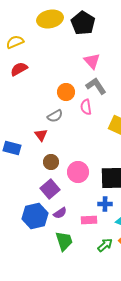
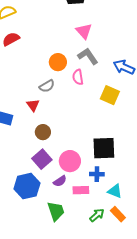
pink circle: (78, 172) -> (70, 161), moved
purple semicircle: (60, 213) -> (60, 181), moved

